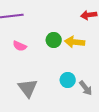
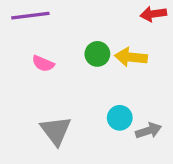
gray arrow: (86, 88) -> (148, 131), turned -70

